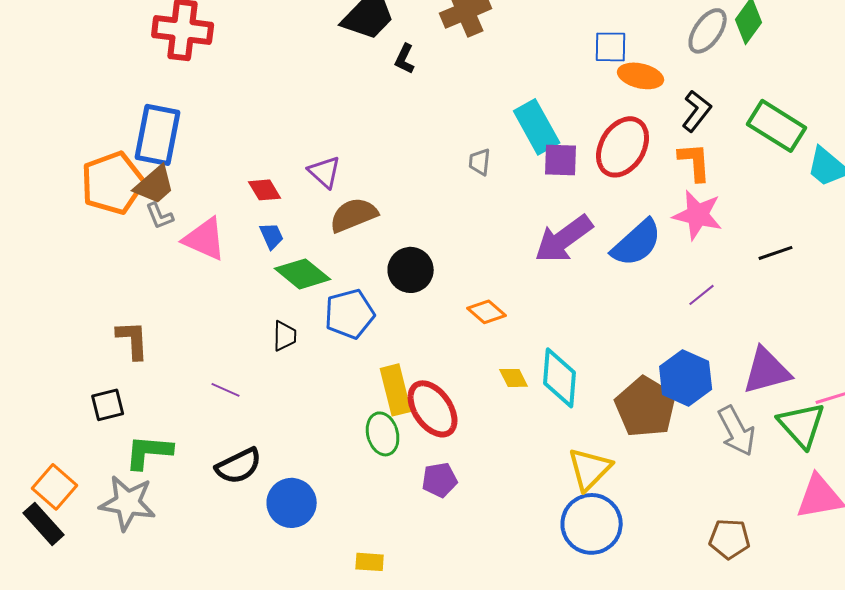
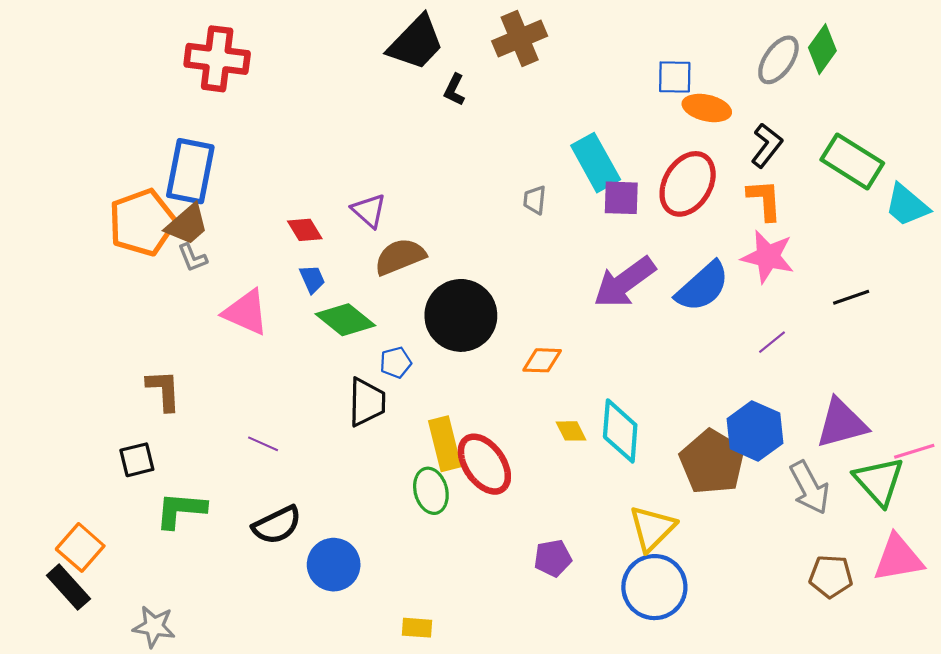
pink triangle: (205, 239) -> (246, 312), moved
black circle: (411, 270) -> (461, 315), size x1.5
orange diamond: (487, 312) -> (542, 360), turned -39
blue pentagon: (350, 314) -> (396, 362), size x0.6
black trapezoid: (285, 336) -> (367, 402), moved, size x1.5
purple pentagon: (440, 480) -> (553, 558), moved
gray star: (128, 503) -> (154, 627), moved, size x0.7
brown pentagon: (730, 539) -> (831, 576), moved

